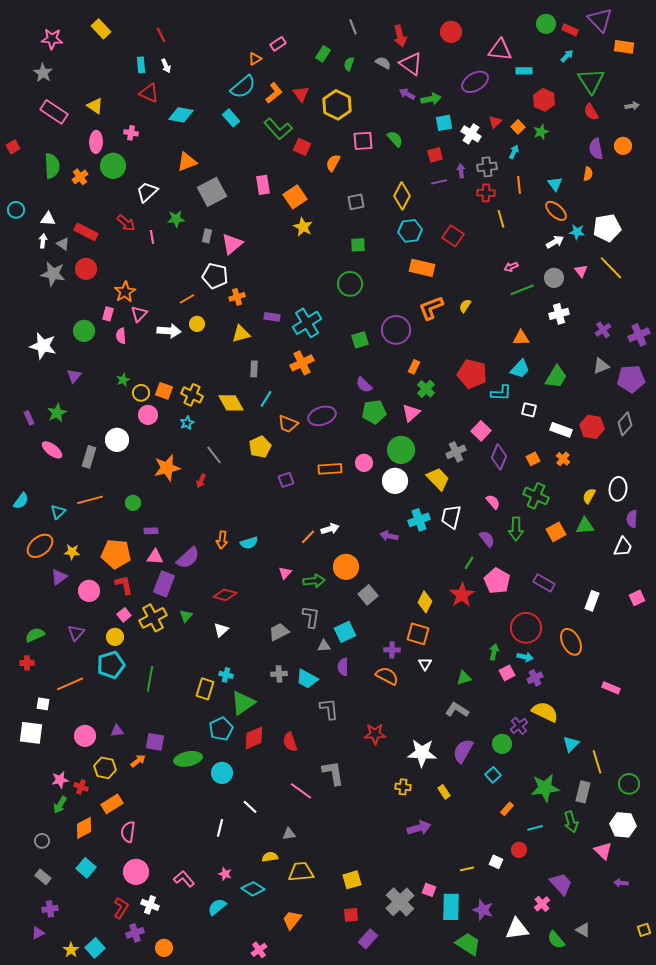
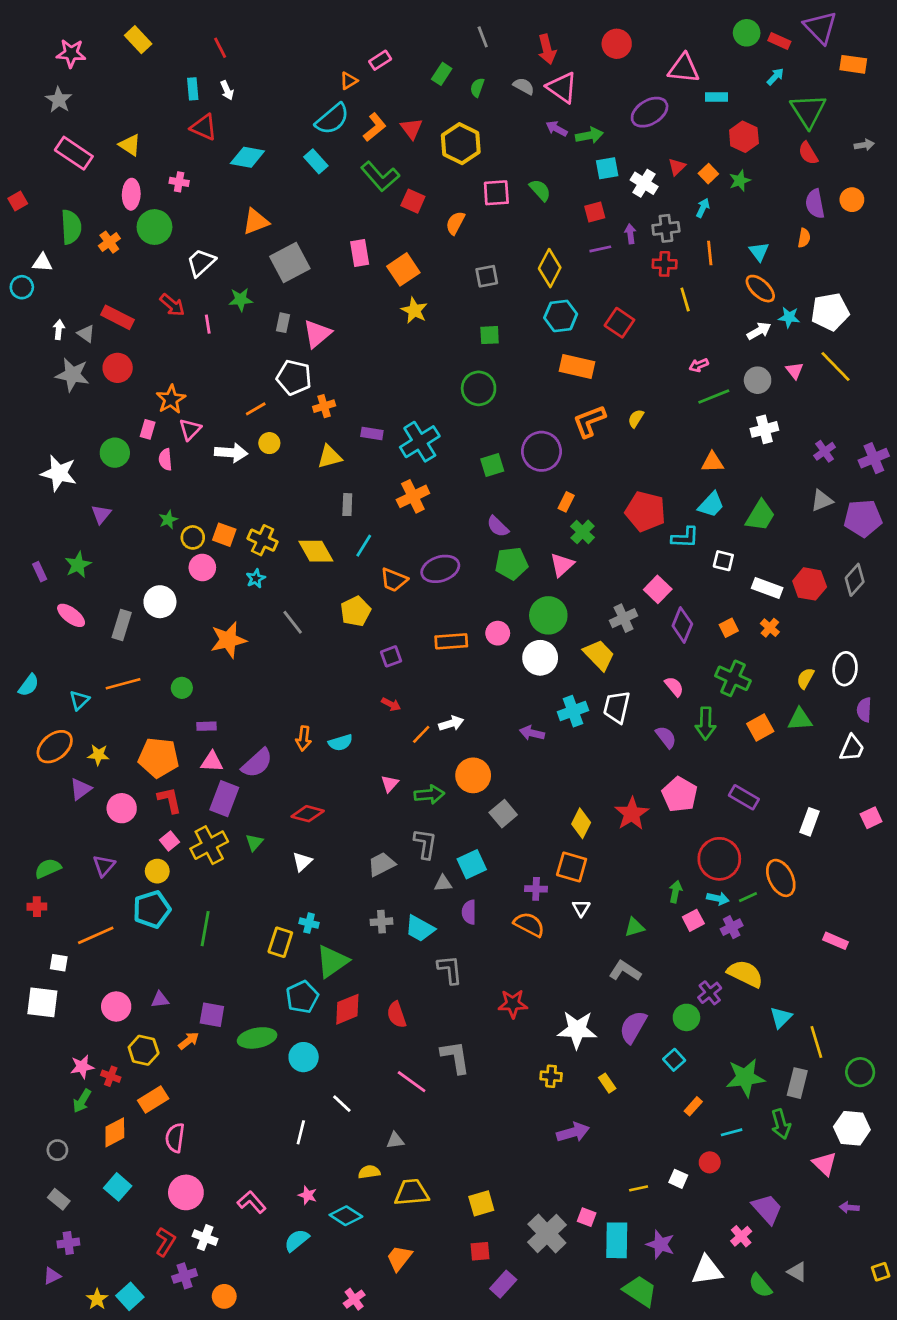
white triangle: (48, 219) -> (42, 263), moved
red arrow: (201, 481) -> (391, 704), moved, turned -88
green line: (469, 563) -> (748, 897), moved, turned 32

